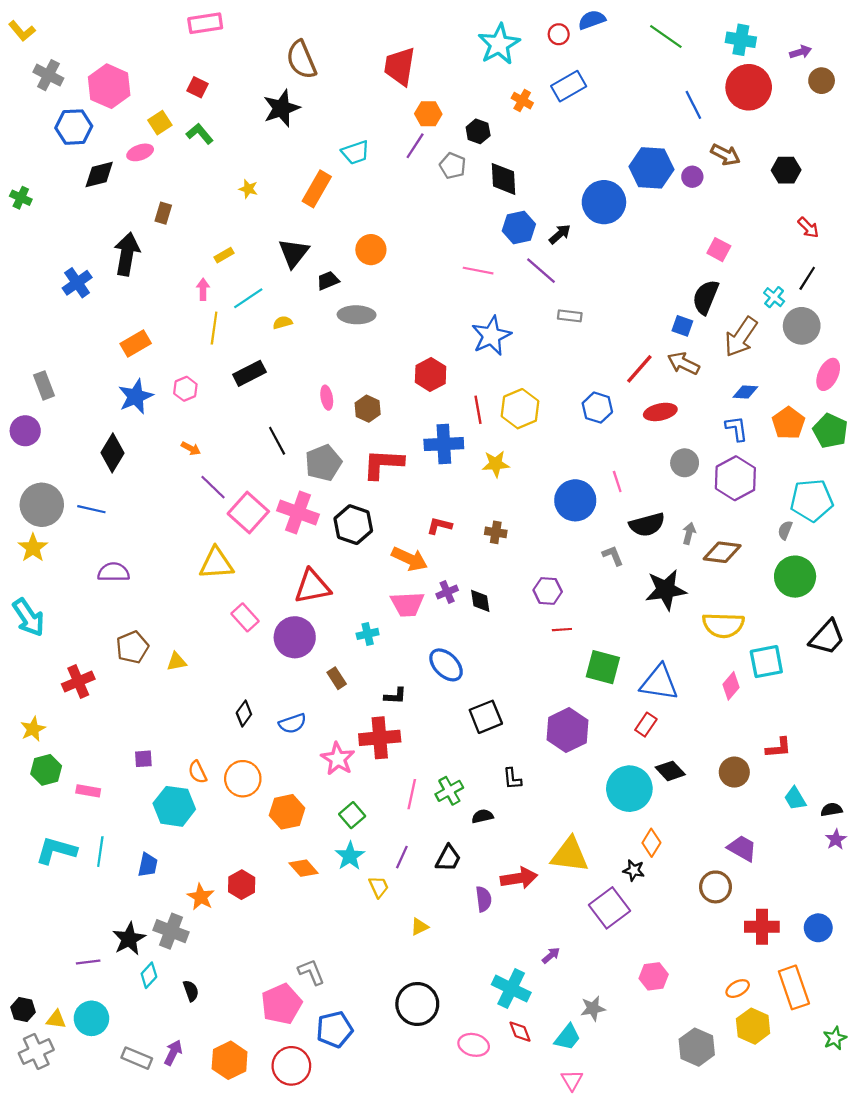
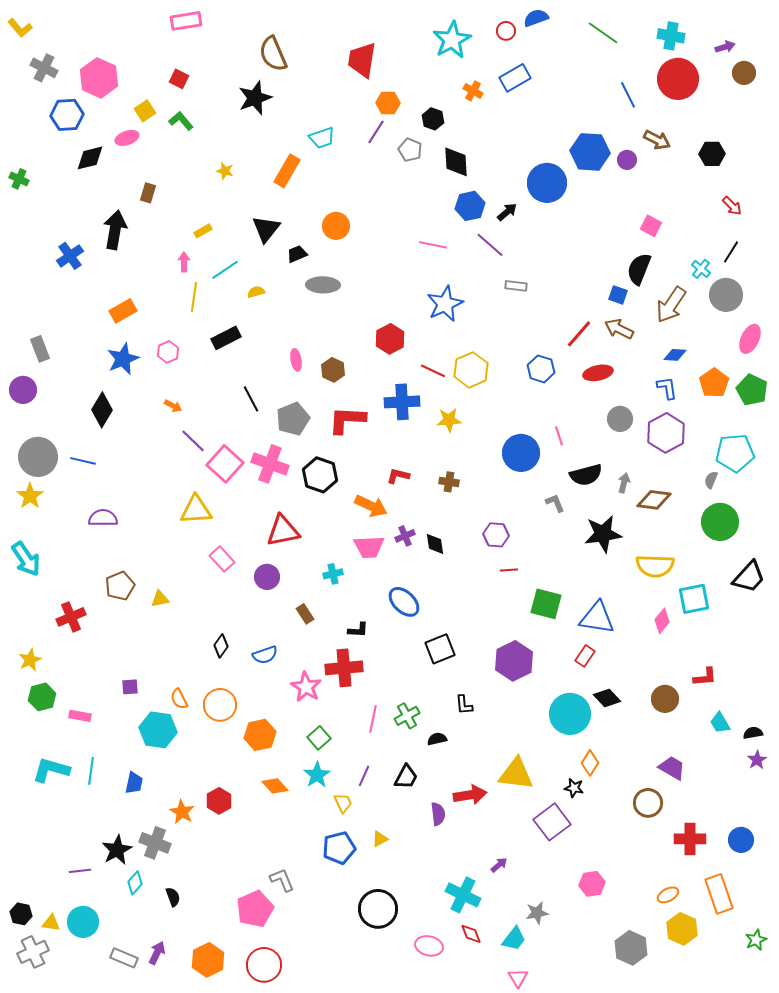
red line: (478, 410) -> (433, 371), turned -55
purple circle: (295, 637) -> (267, 577), size x0.7
blue pentagon: (334, 1029) -> (339, 848), moved

